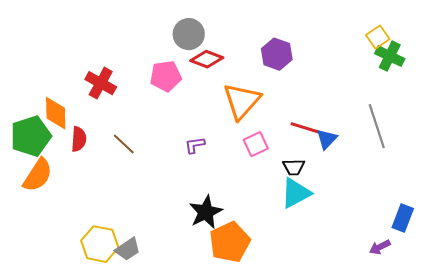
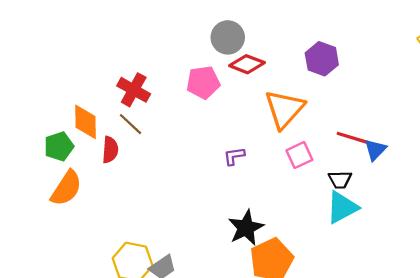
green pentagon: (31, 136) -> (59, 146), size x0.7
brown line: (124, 144) -> (130, 124), moved

